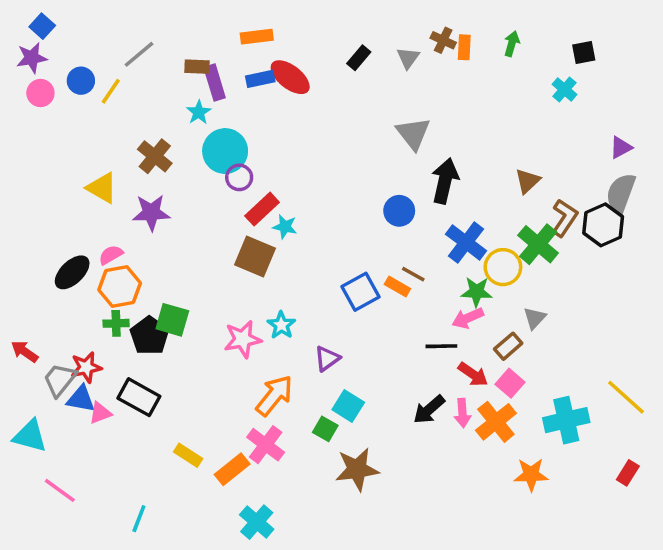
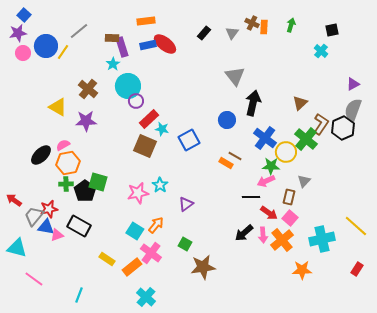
blue circle: (81, 81) -> (46, 46), size x1.5
blue square: (360, 292) -> (189, 140), moved
brown rectangle: (508, 346) -> (289, 197), turned -35
orange arrow: (274, 395) -> (156, 225), size x0.7
cyan square: (348, 406) -> (135, 231), moved

